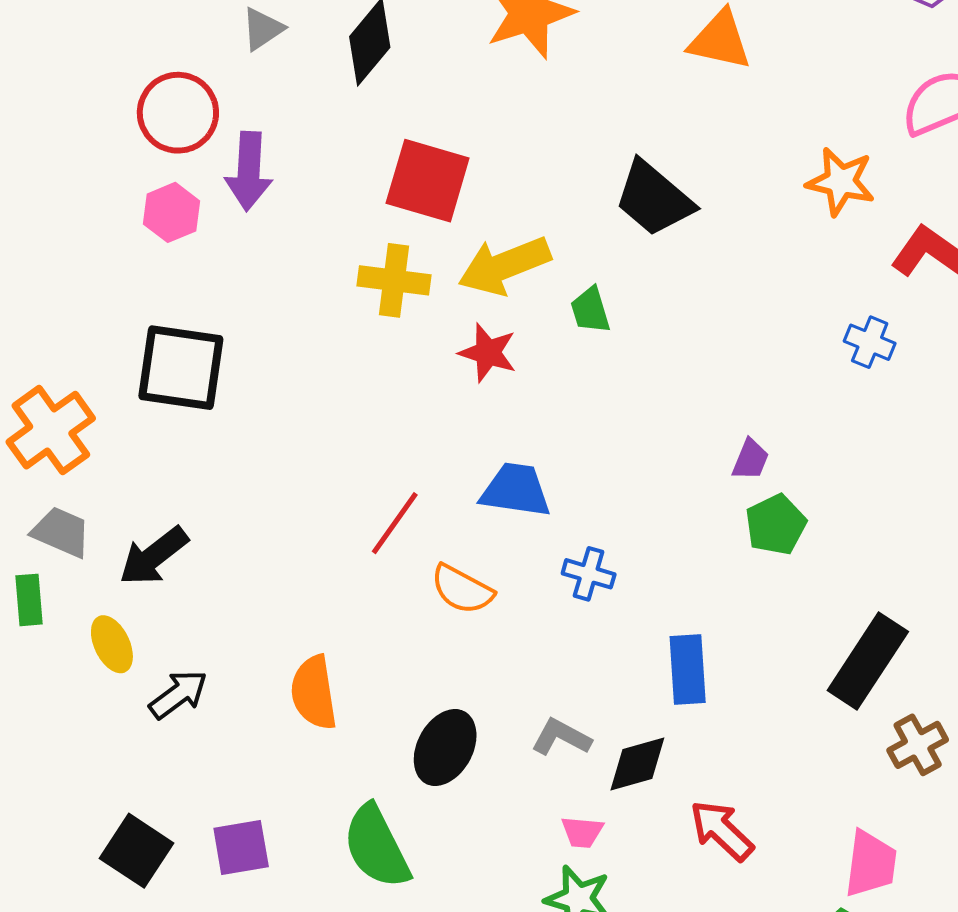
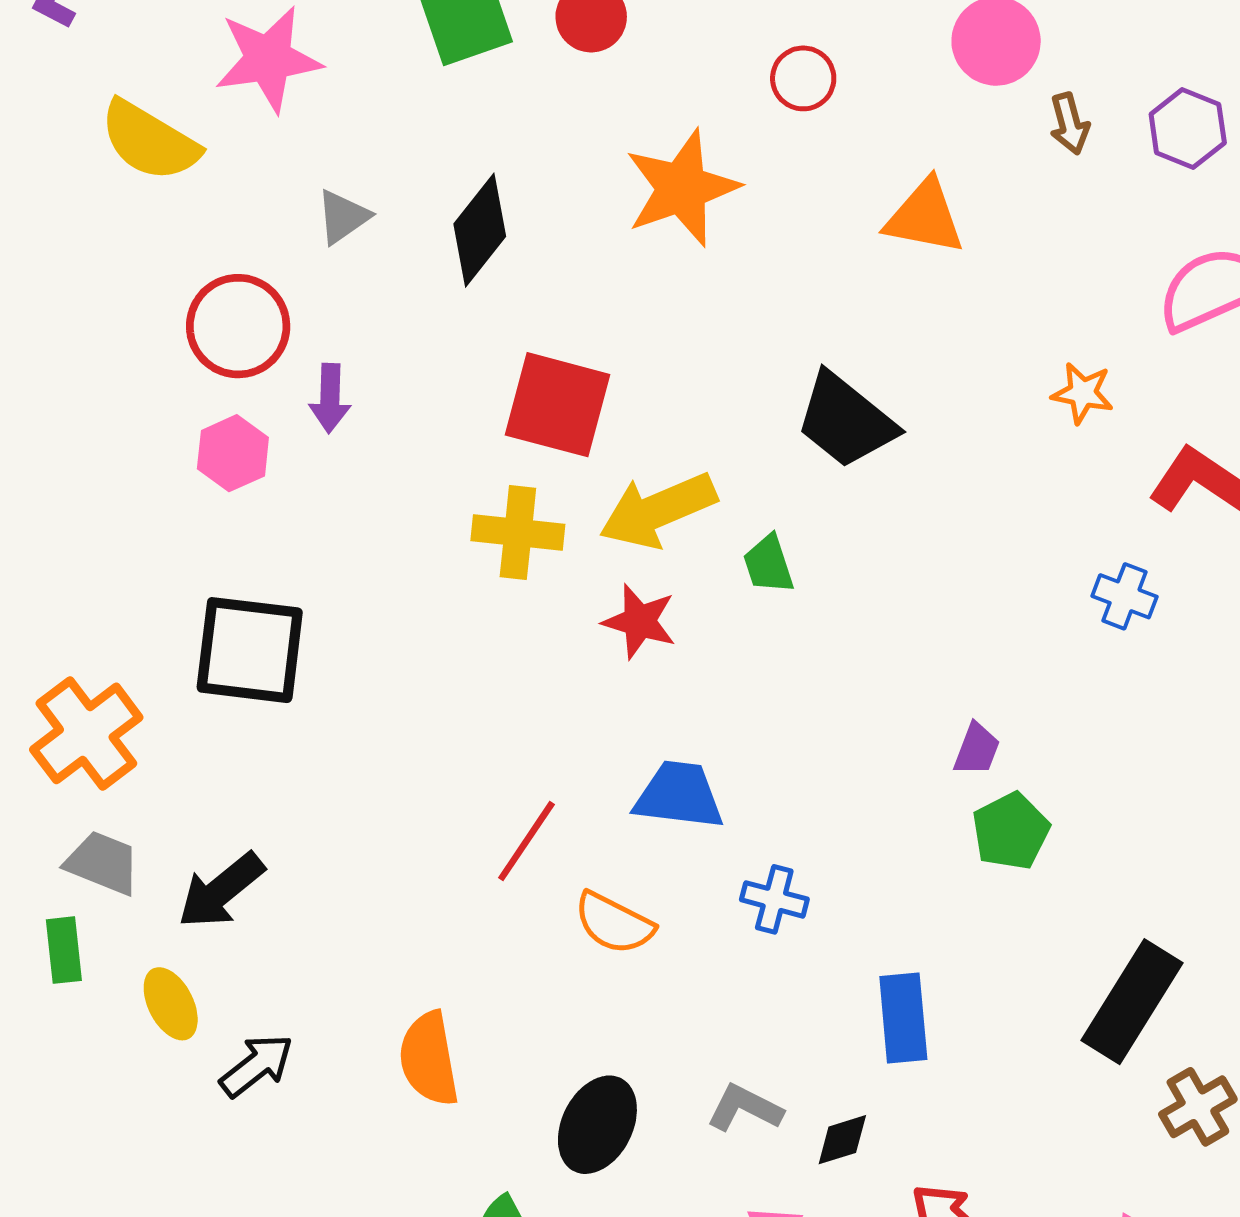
purple arrow: (249, 171) -> (330, 398), size x0.7
orange star: (841, 182) -> (1083, 393), size x0.7
black diamond: (637, 764) -> (842, 1140), size x0.7

